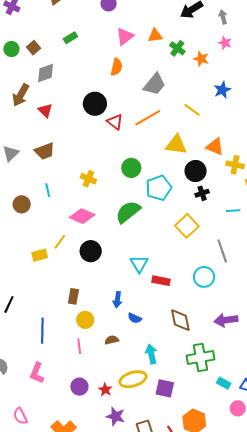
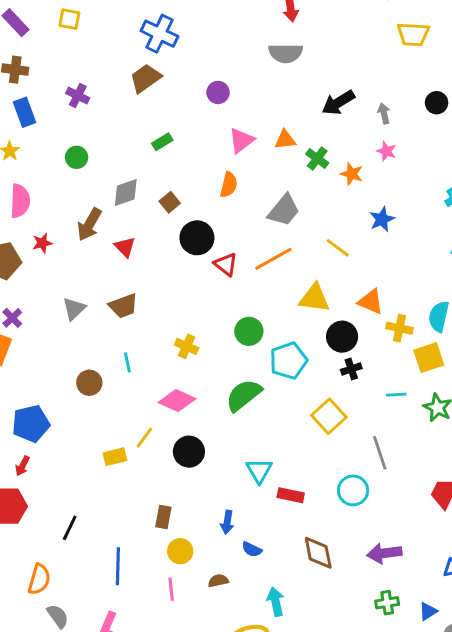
brown square: (33, 48) -> (170, 202), moved
green cross: (200, 357) -> (387, 603), moved, size x0.6

